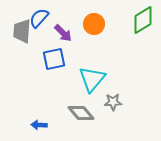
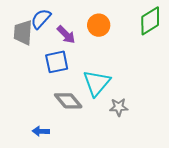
gray diamond: (81, 113) -> (68, 101), moved

